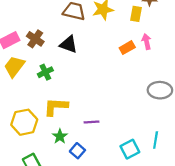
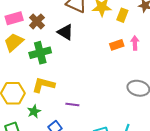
yellow rectangle: (136, 14) -> (122, 15), moved
green cross: (45, 72) -> (40, 53), size x1.5
green star: (60, 136) -> (34, 111), moved

